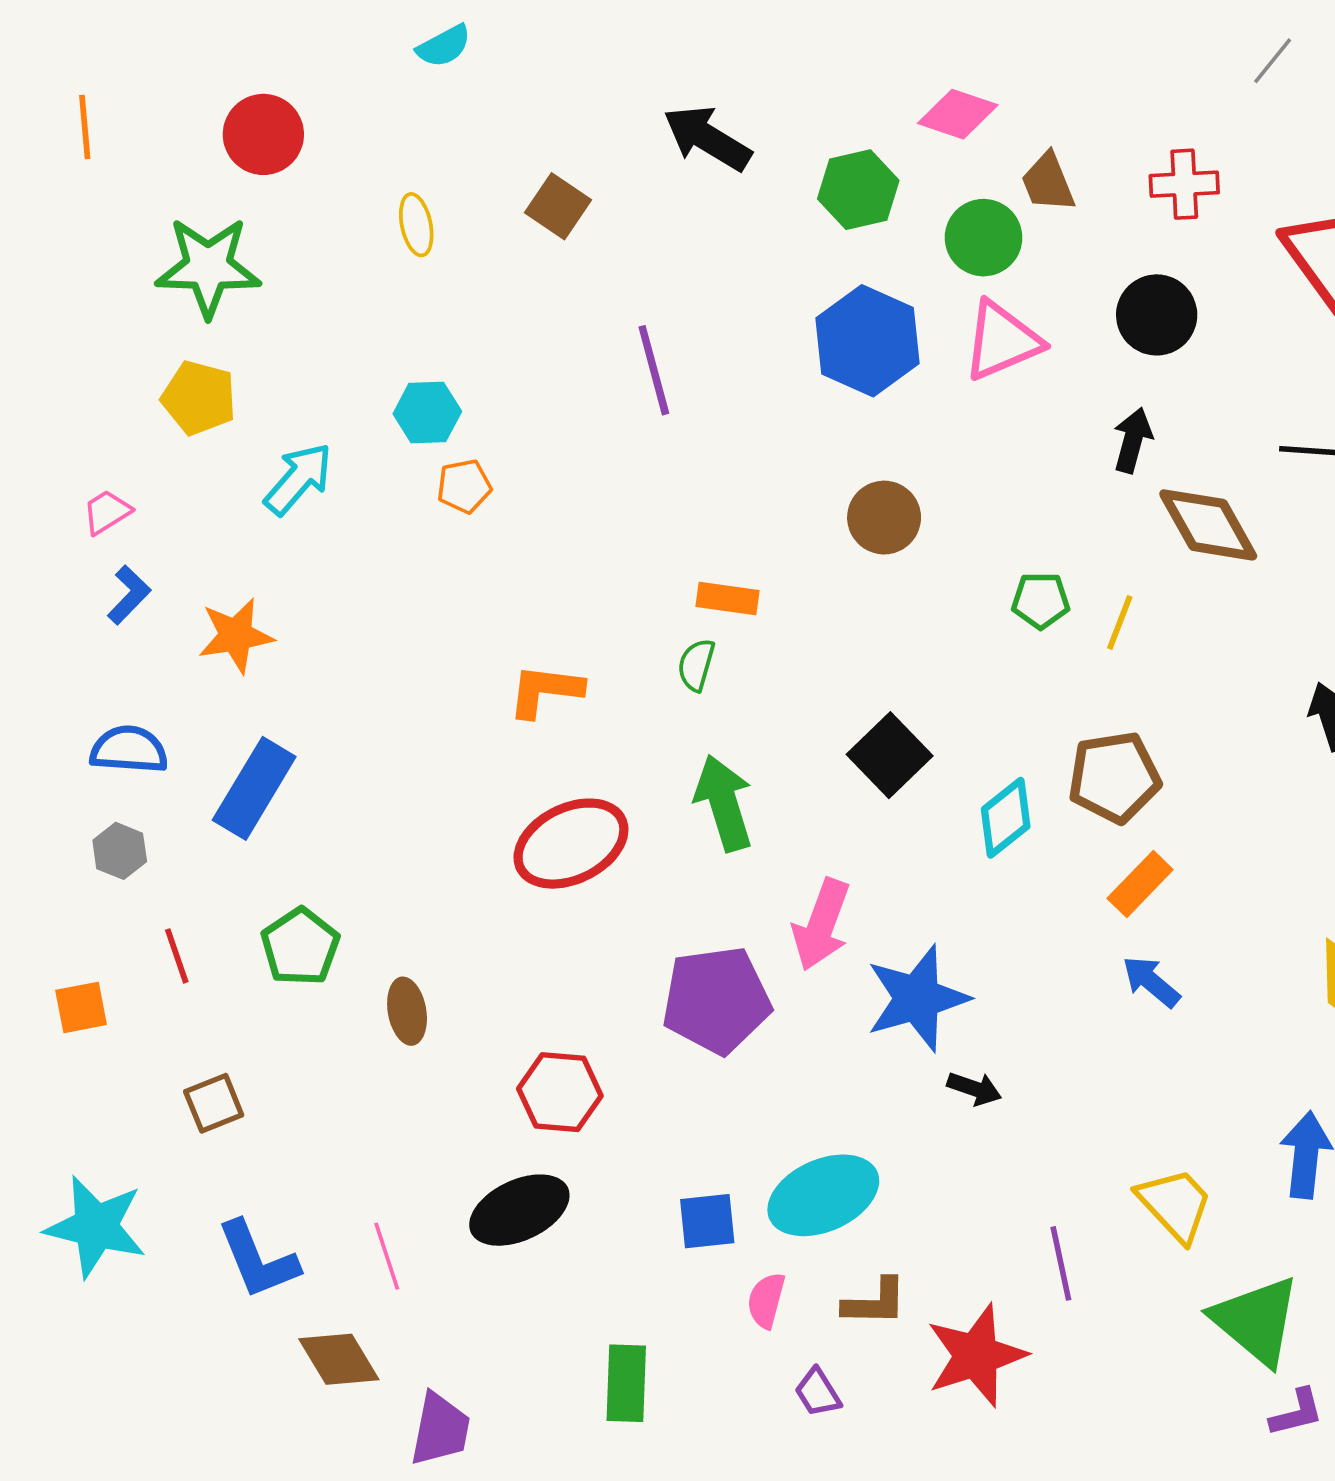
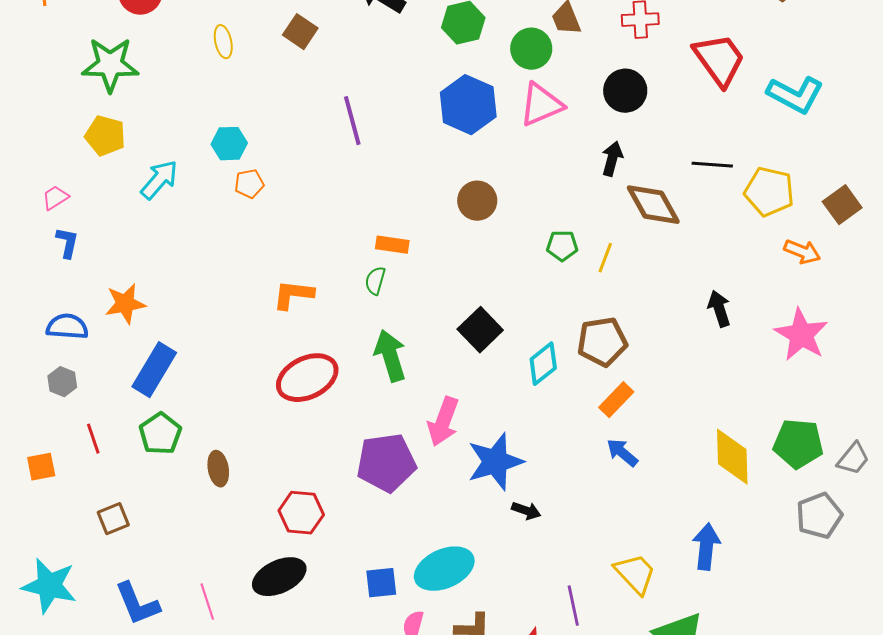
blue L-shape: (129, 595) -> (67, 243), turned -32
orange star: (236, 635) -> (125, 304), moved
blue rectangle: (254, 788) -> (154, 370), moved

